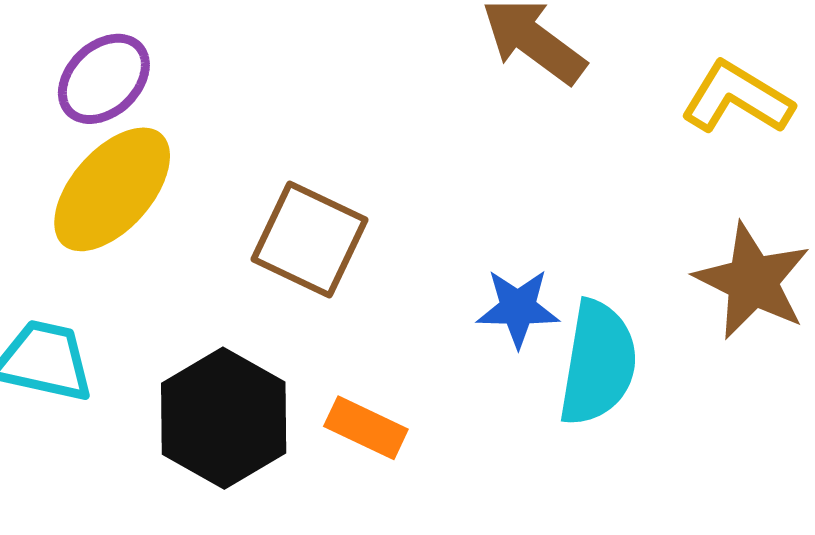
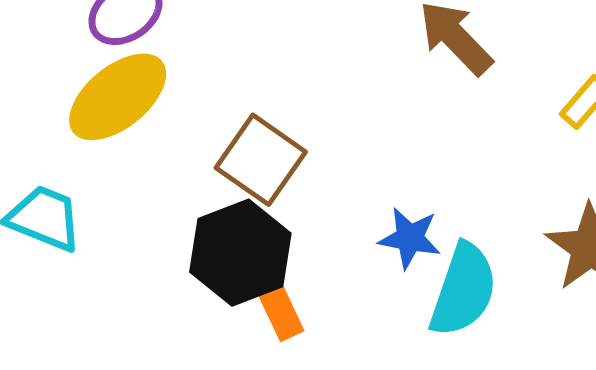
black hexagon: (224, 418) -> (240, 253), moved
orange rectangle: (366, 428) -> (280, 309), turned 30

